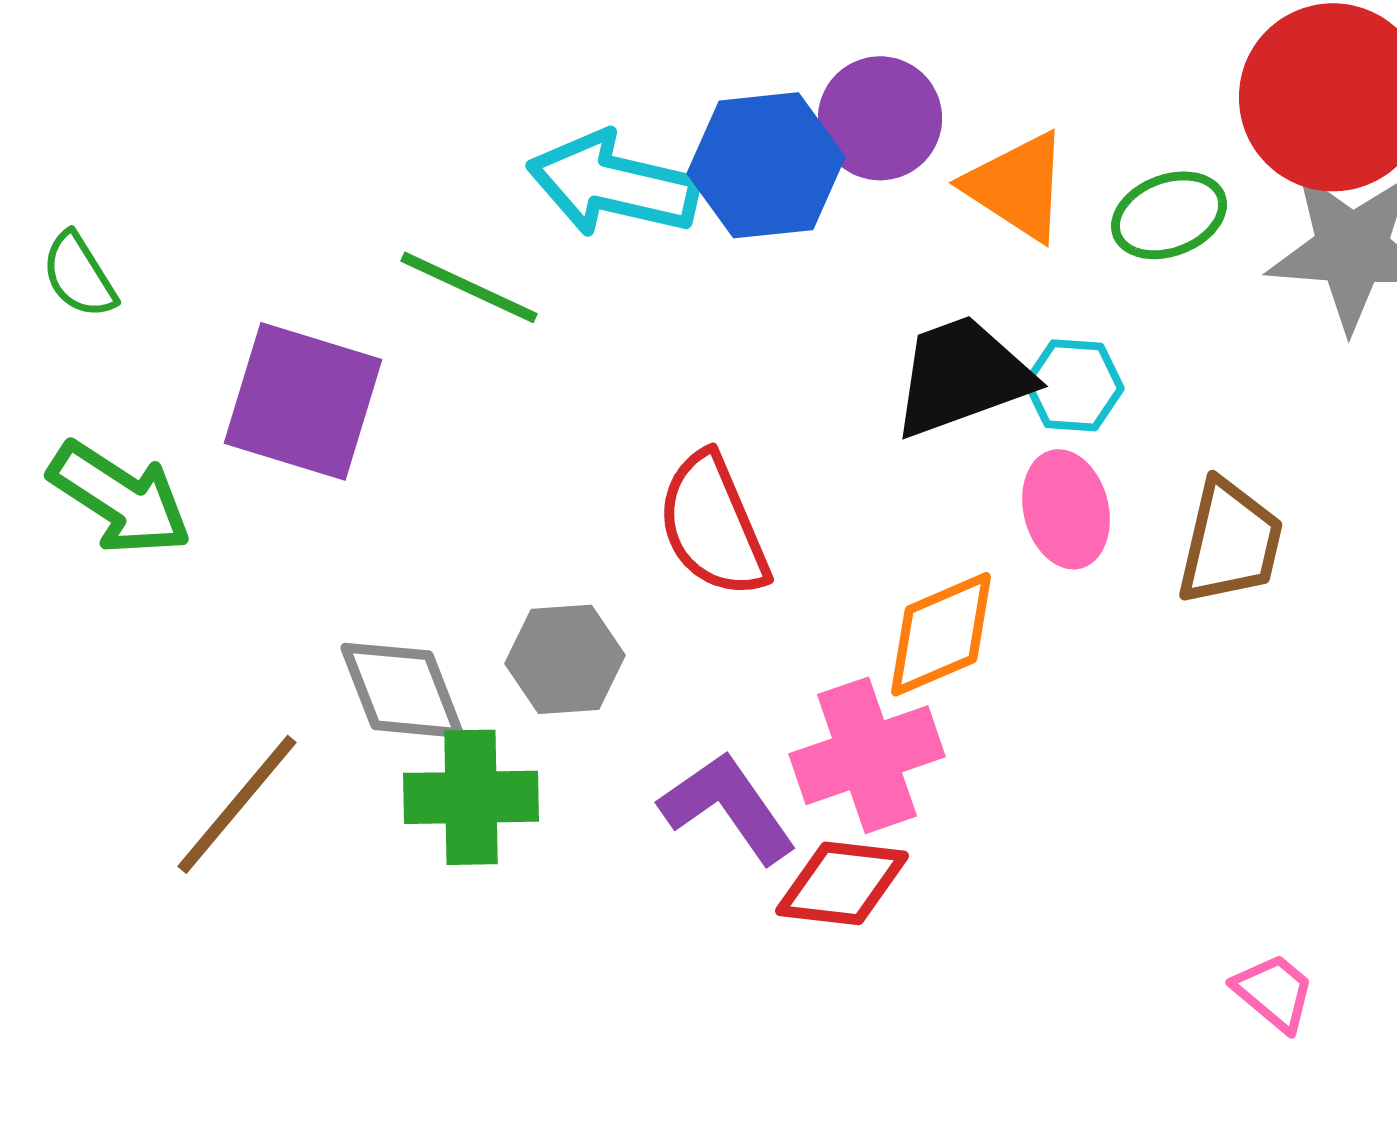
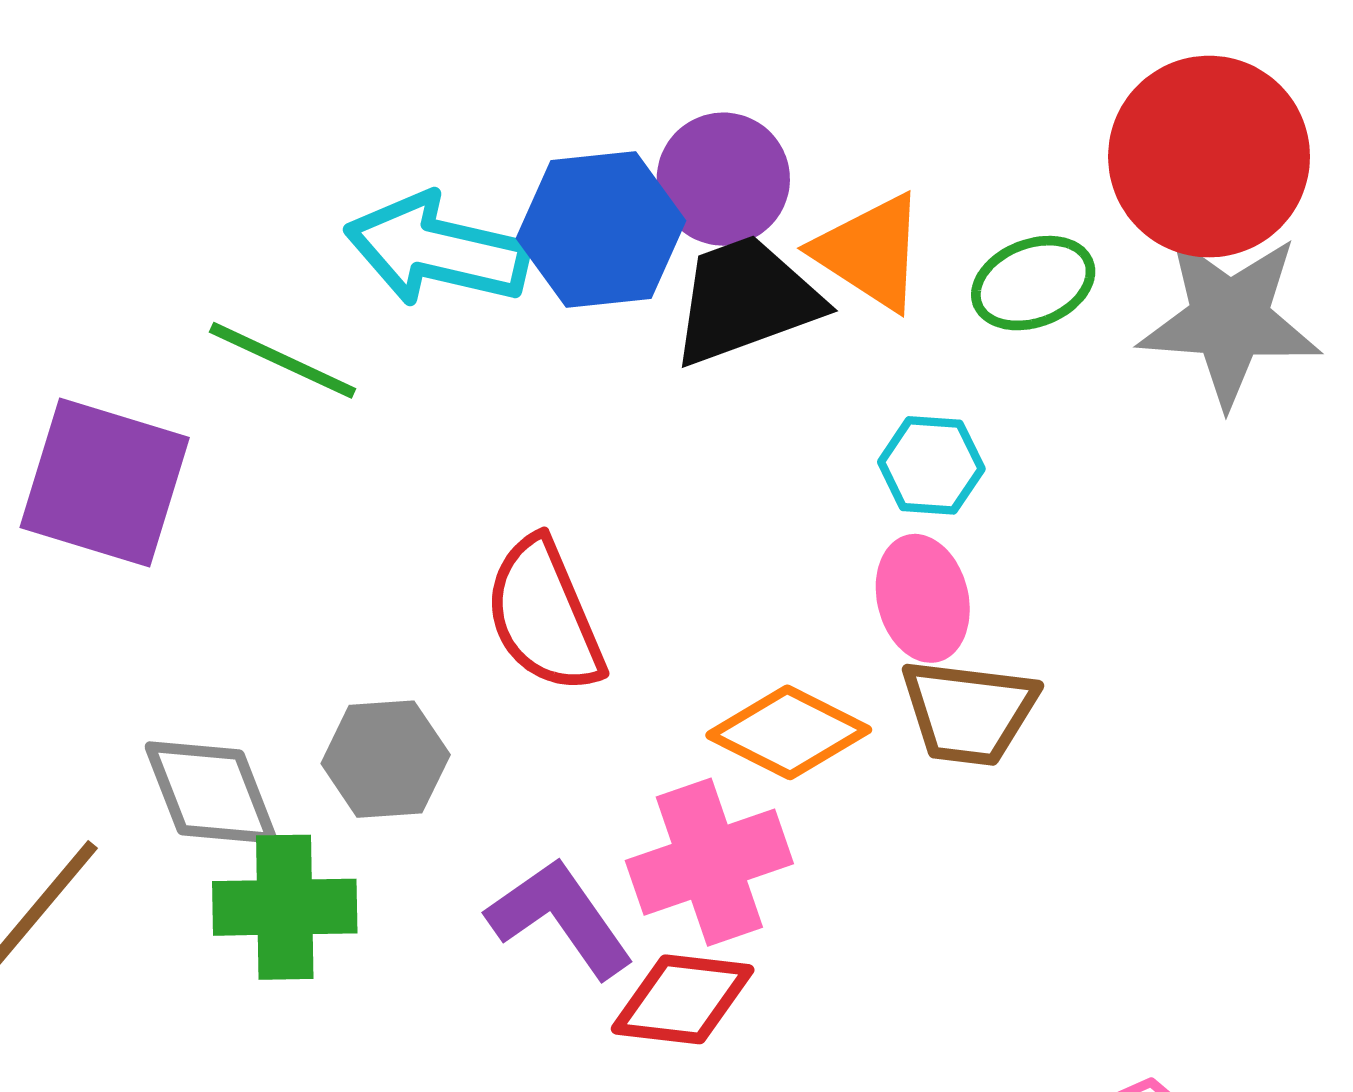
black trapezoid: (962, 376) -> (746, 300), moved
brown trapezoid: (1230, 542) -> (969, 712), moved, turned 84
orange diamond: (941, 634) -> (789, 732), turned 50

